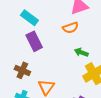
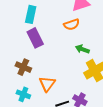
cyan rectangle: (29, 18) -> (31, 14), turned 66

